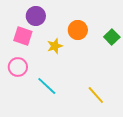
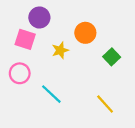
green square: (112, 37) -> (112, 57), moved

